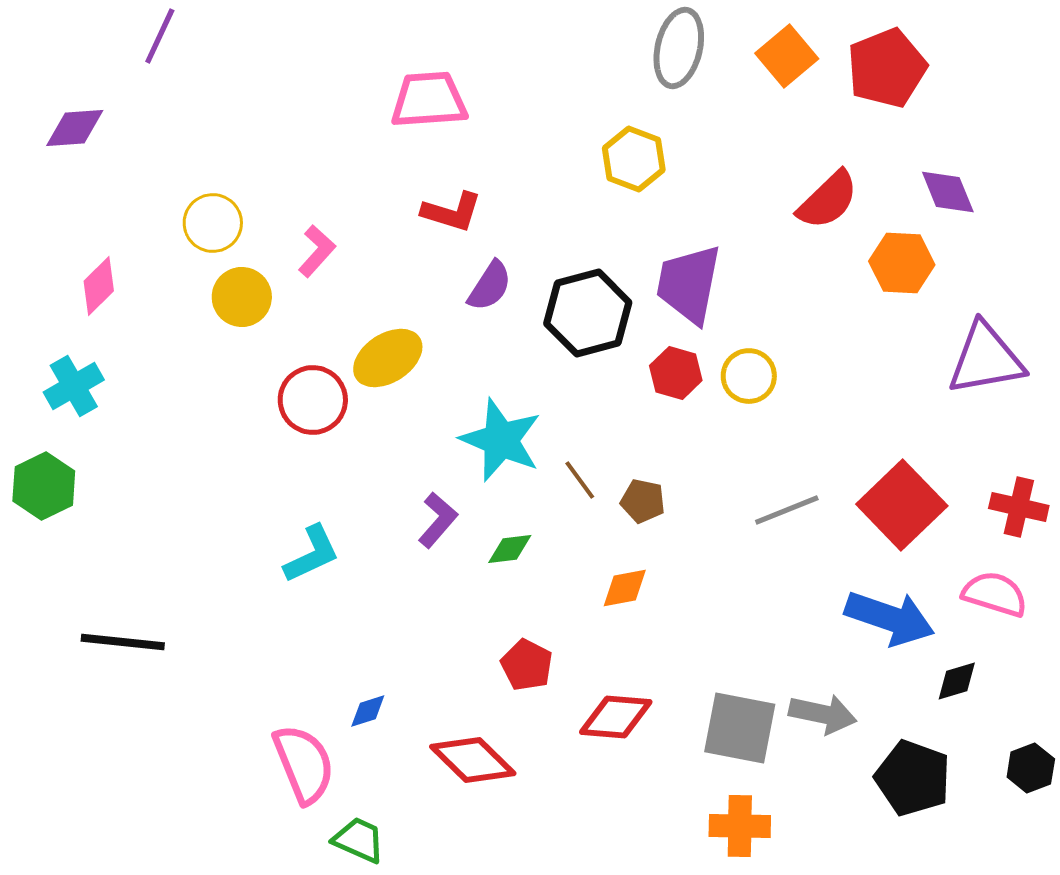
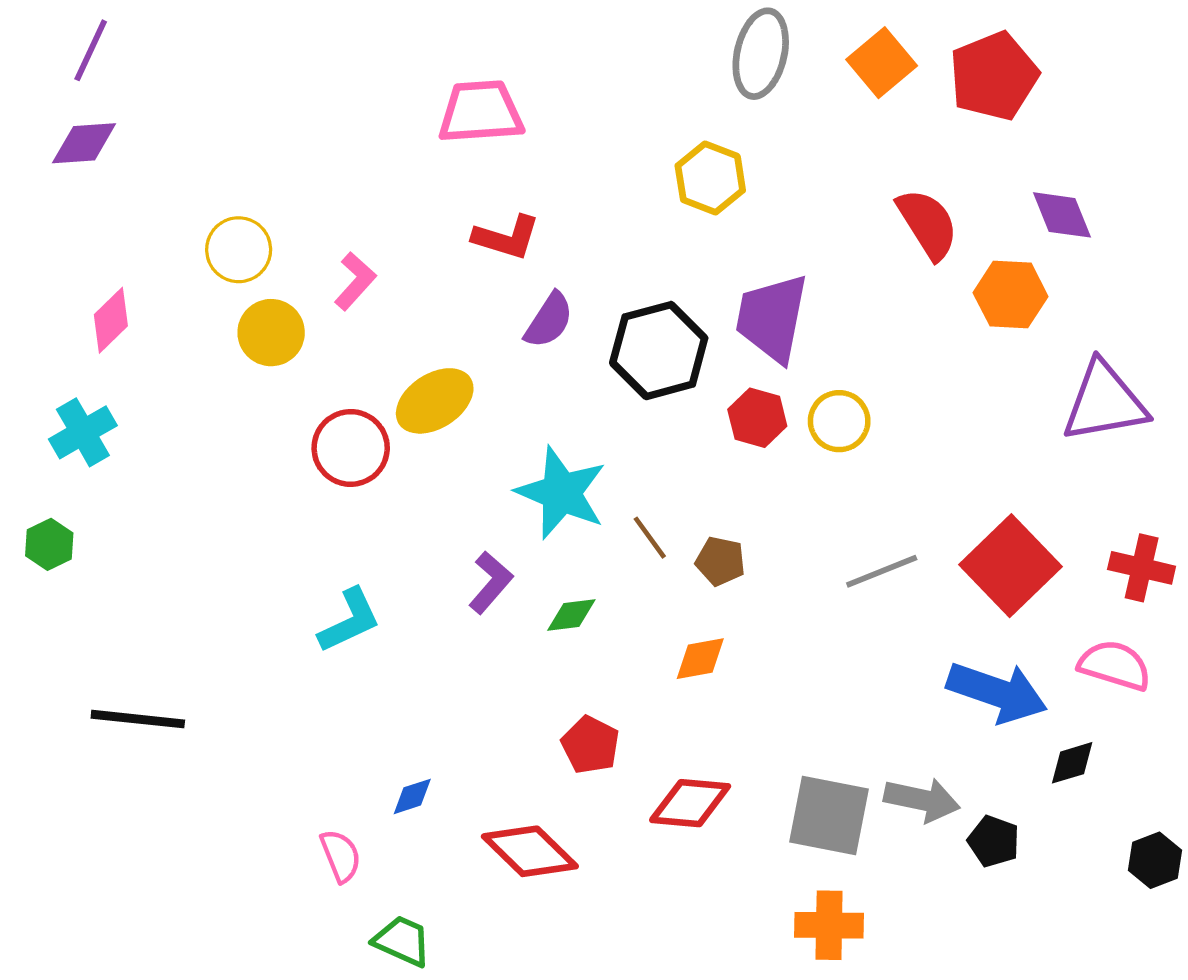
purple line: (160, 36) -> (91, 50), moved
red semicircle: (828, 200) -> (928, 224), turned -78
green hexagon: (44, 486) -> (49, 544), size x0.7
pink semicircle: (304, 764) -> (341, 856), size x0.6
black pentagon: (913, 778) -> (994, 841), moved, size x0.6

